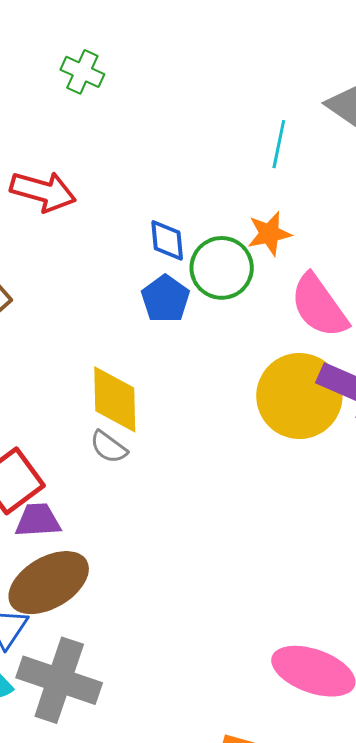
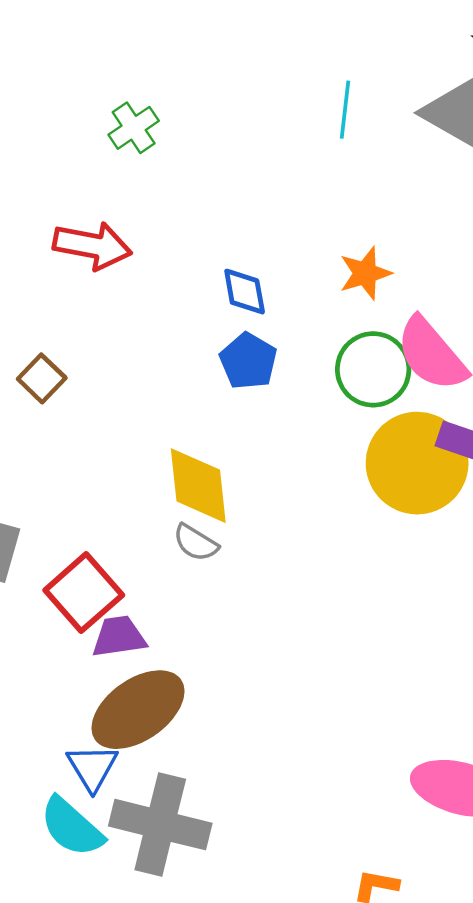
green cross: (82, 72) -> (134, 128), moved, turned 36
cyan line: (279, 144) -> (345, 110), moved
green circle: (222, 268) -> (373, 369), moved

